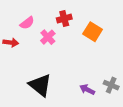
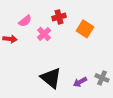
black triangle: (40, 85) -> (51, 78), moved
purple arrow: (87, 89) -> (80, 82), turned -56

